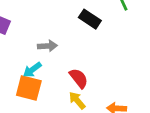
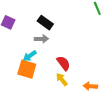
black rectangle: (90, 19) -> (45, 23), moved

